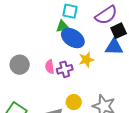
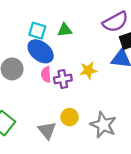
cyan square: (70, 11) -> (37, 31), moved
blue ellipse: (73, 38) -> (41, 51), moved

